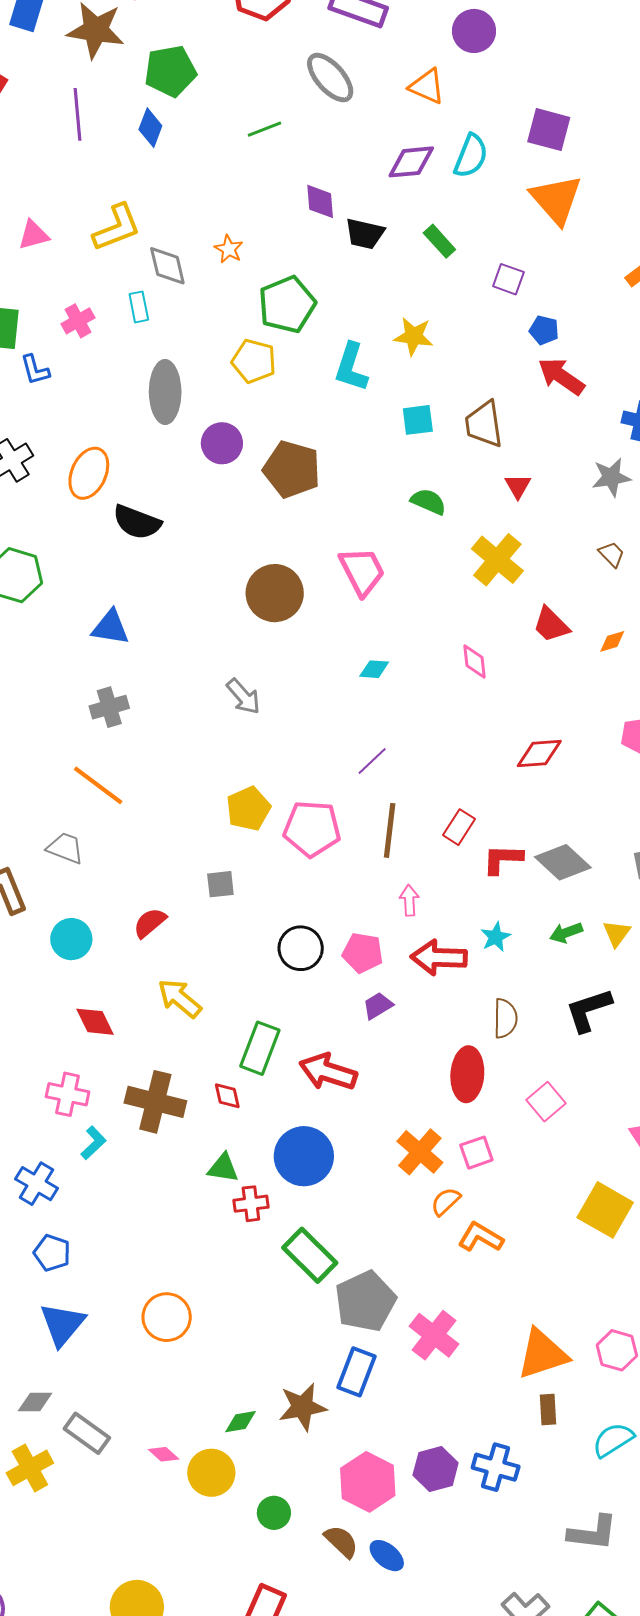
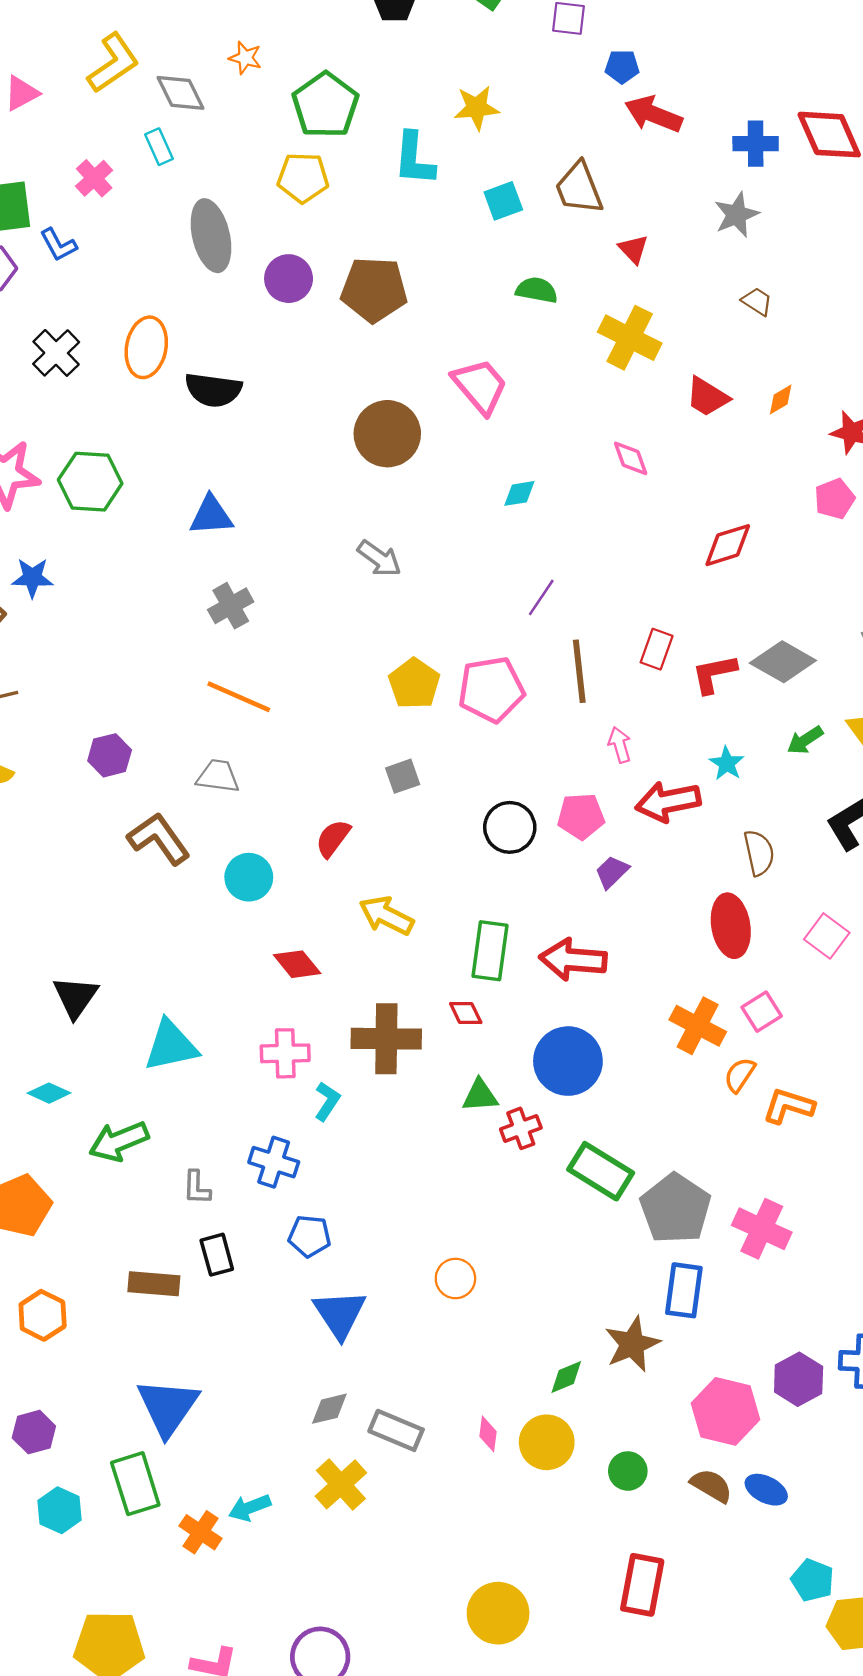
orange circle: (167, 1317) -> (455, 1278), size x0.7
pink diamond: (164, 1454) -> (488, 1434), turned 68

